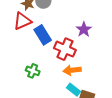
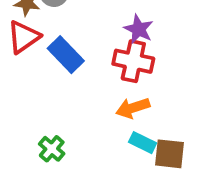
red cross: (65, 49) -> (133, 61), moved
green cross: (33, 71) -> (52, 149), moved, turned 32

